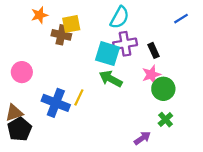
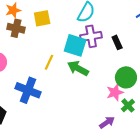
brown cross: (61, 35) -> (16, 28), moved
pink star: (151, 75) -> (115, 92), moved
yellow line: (79, 97) -> (49, 62), moved

